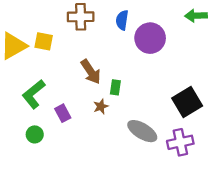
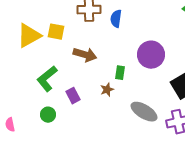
blue semicircle: (122, 20) -> (116, 19), moved
purple circle: (150, 38) -> (151, 55), moved
brown arrow: (91, 72) -> (85, 55), moved, turned -40

